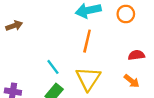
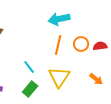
orange circle: (126, 14) -> (81, 44), moved
red semicircle: (136, 55) -> (100, 46), moved

